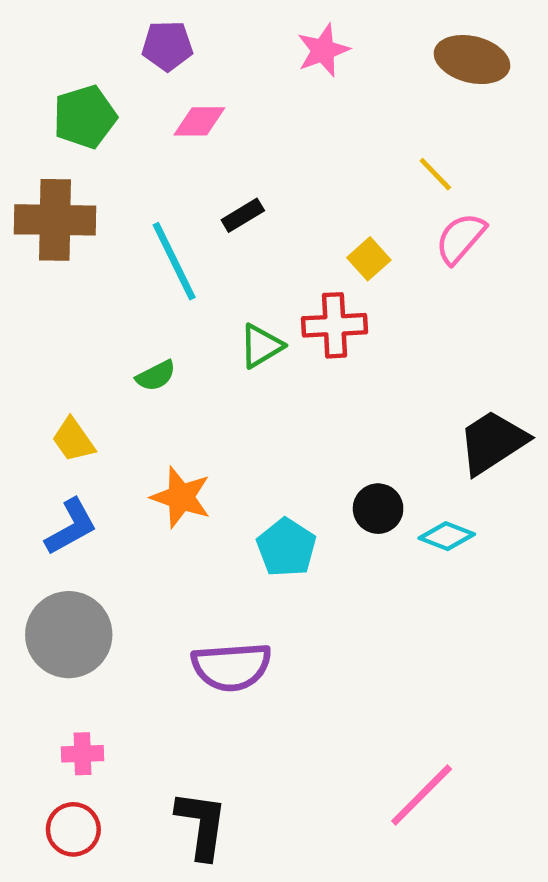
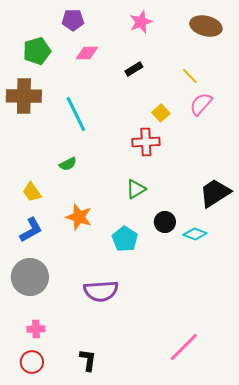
black rectangle: (243, 215) -> (134, 69), moved
green triangle: (261, 346) -> (136, 189), moved
black L-shape: (202, 825) -> (88, 360), size x0.7

